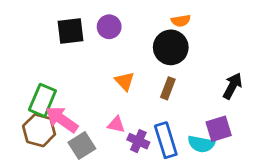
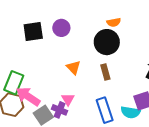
brown rectangle: (168, 88) -> (105, 72), turned -35
pink triangle: (116, 124) -> (68, 99), turned 48
purple cross: (138, 141) -> (60, 110), moved

